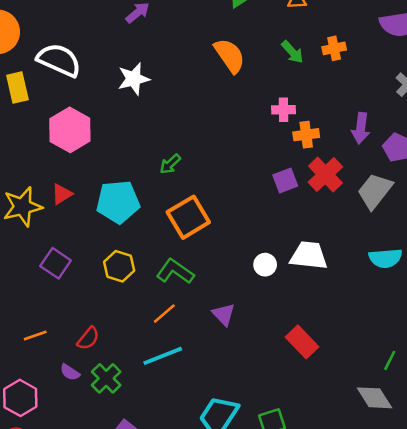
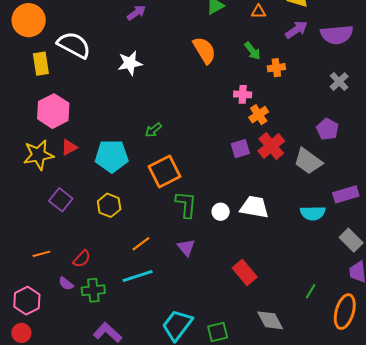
orange cross: (334, 48) -> (276, 68), moved
purple arrow: (361, 128) -> (296, 30), moved, turned -135
pink hexagon: (70, 130) -> (53, 111), moved
orange cross: (306, 135) -> (259, 115), turned -30
gray trapezoid: (375, 191) -> (308, 161), turned -96
green L-shape: (175, 271) -> (186, 204), moved, turned 56
green cross: (106, 378) -> (93, 290), turned 35
gray diamond: (374, 398) -> (270, 320), moved

